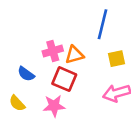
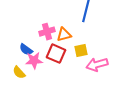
yellow square: (117, 59) -> (81, 51), moved
pink star: (54, 106) -> (34, 61), moved

